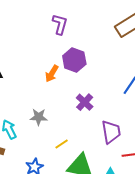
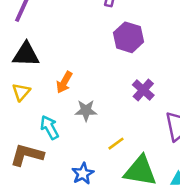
orange arrow: (52, 74) -> (64, 82), moved

